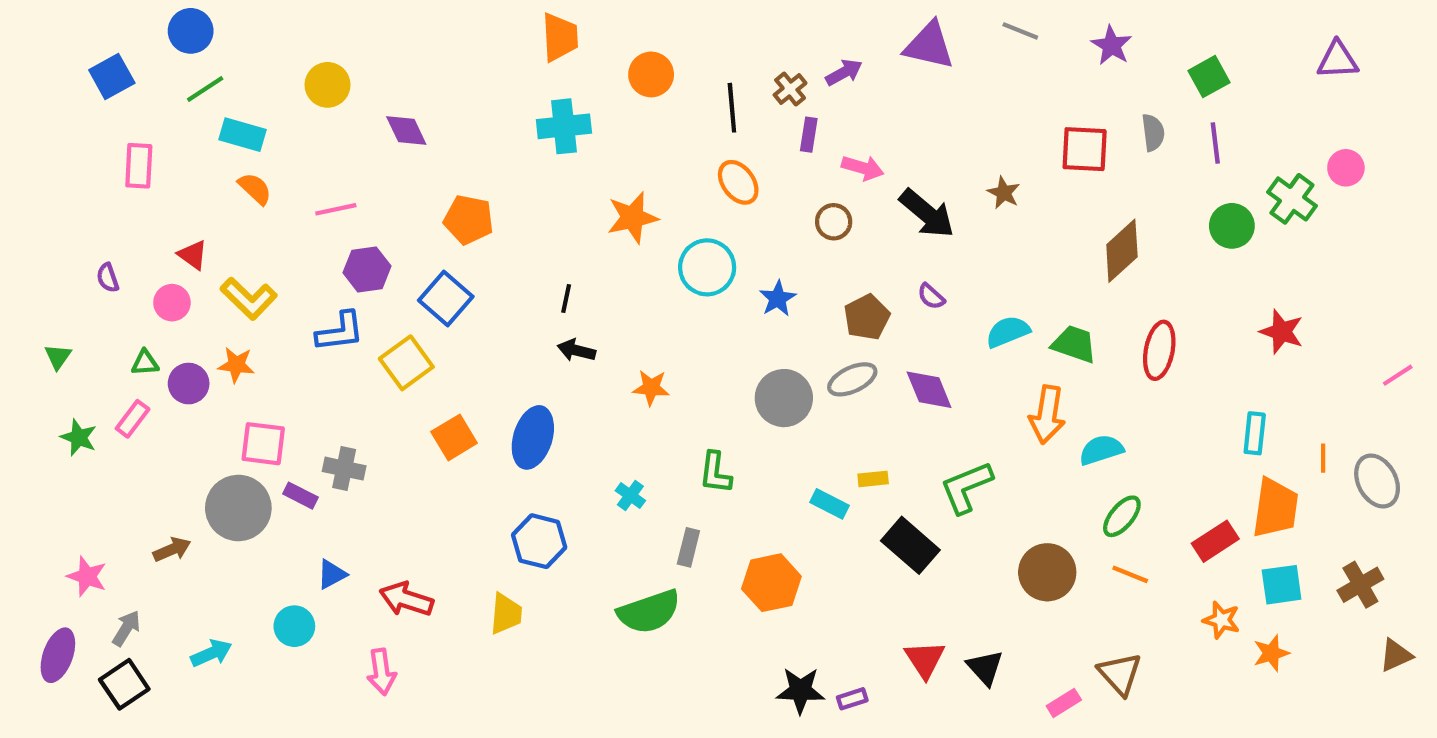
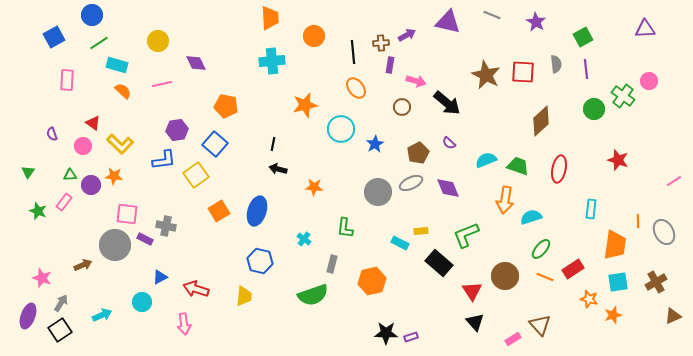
brown cross: (790, 89) -> (381, 43), turned 35
brown star: (1004, 193) -> (486, 75), moved, size x1.8
pink line: (336, 209) -> (162, 84), moved
cyan rectangle: (1255, 433) -> (591, 209), moved
red rectangle: (1215, 541) -> (573, 269), moved
red triangle: (925, 659) -> (472, 291), moved

